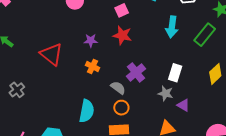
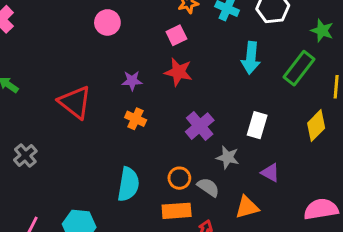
gray semicircle: (118, 88) -> (208, 187), moved
gray star: (166, 93) -> (228, 157), moved

